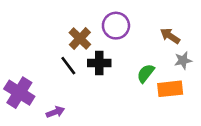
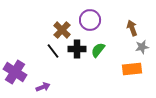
brown arrow: (170, 36) -> (132, 28), turned 35
green semicircle: (146, 73) -> (98, 50), moved

